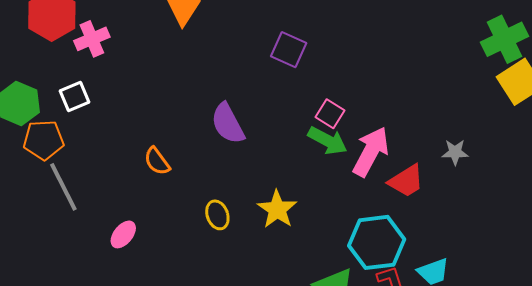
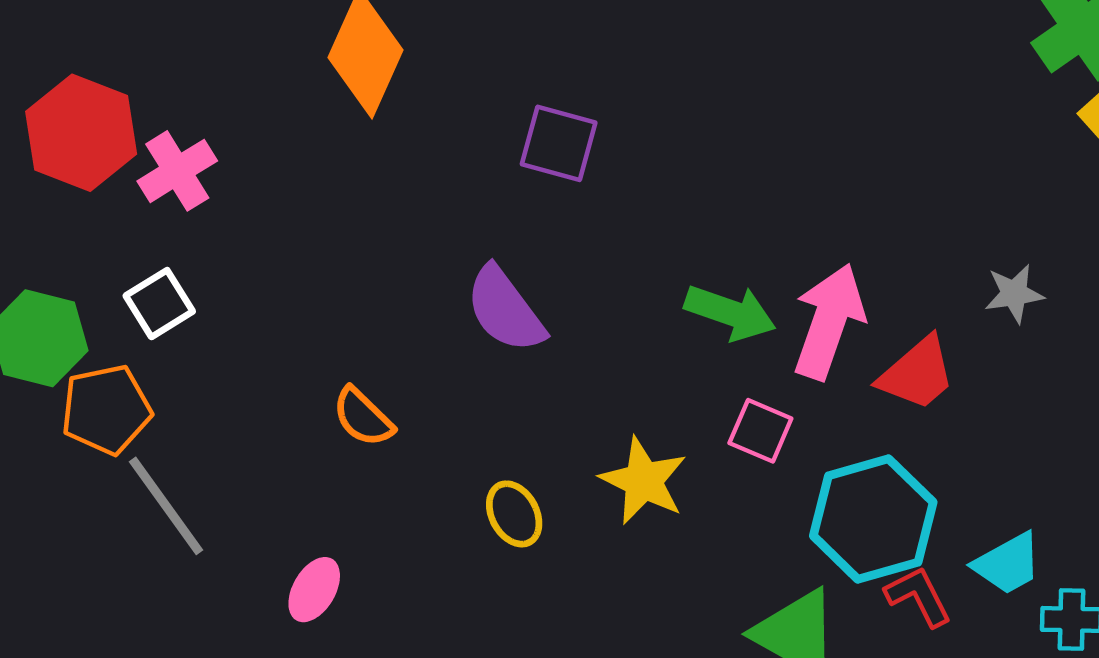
purple square: (289, 50) -> (559, 143), moved
pink square: (330, 114) -> (760, 431), moved

